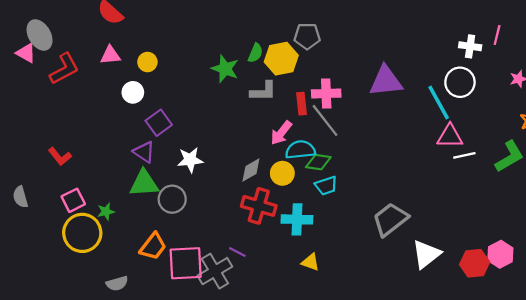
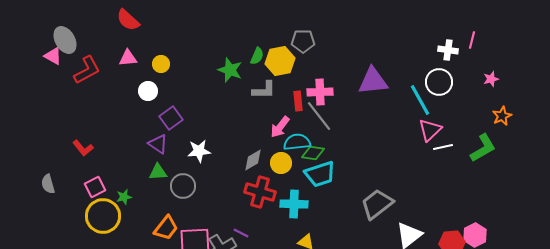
pink triangle: (450, 136) -> (430, 130), turned -45
green triangle: (144, 183) -> (158, 172), size x0.7
cyan trapezoid: (326, 186) -> (320, 174), size x1.5

